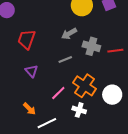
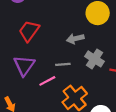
purple triangle: (32, 71) -> (24, 66), size x1.5
pink line: (58, 93) -> (47, 81), moved

